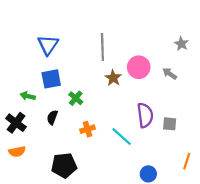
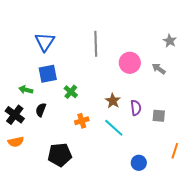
brown star: (113, 78) -> (113, 101), moved
purple semicircle: (145, 115) -> (136, 108), size x0.7
black semicircle: (52, 117) -> (41, 110), moved

